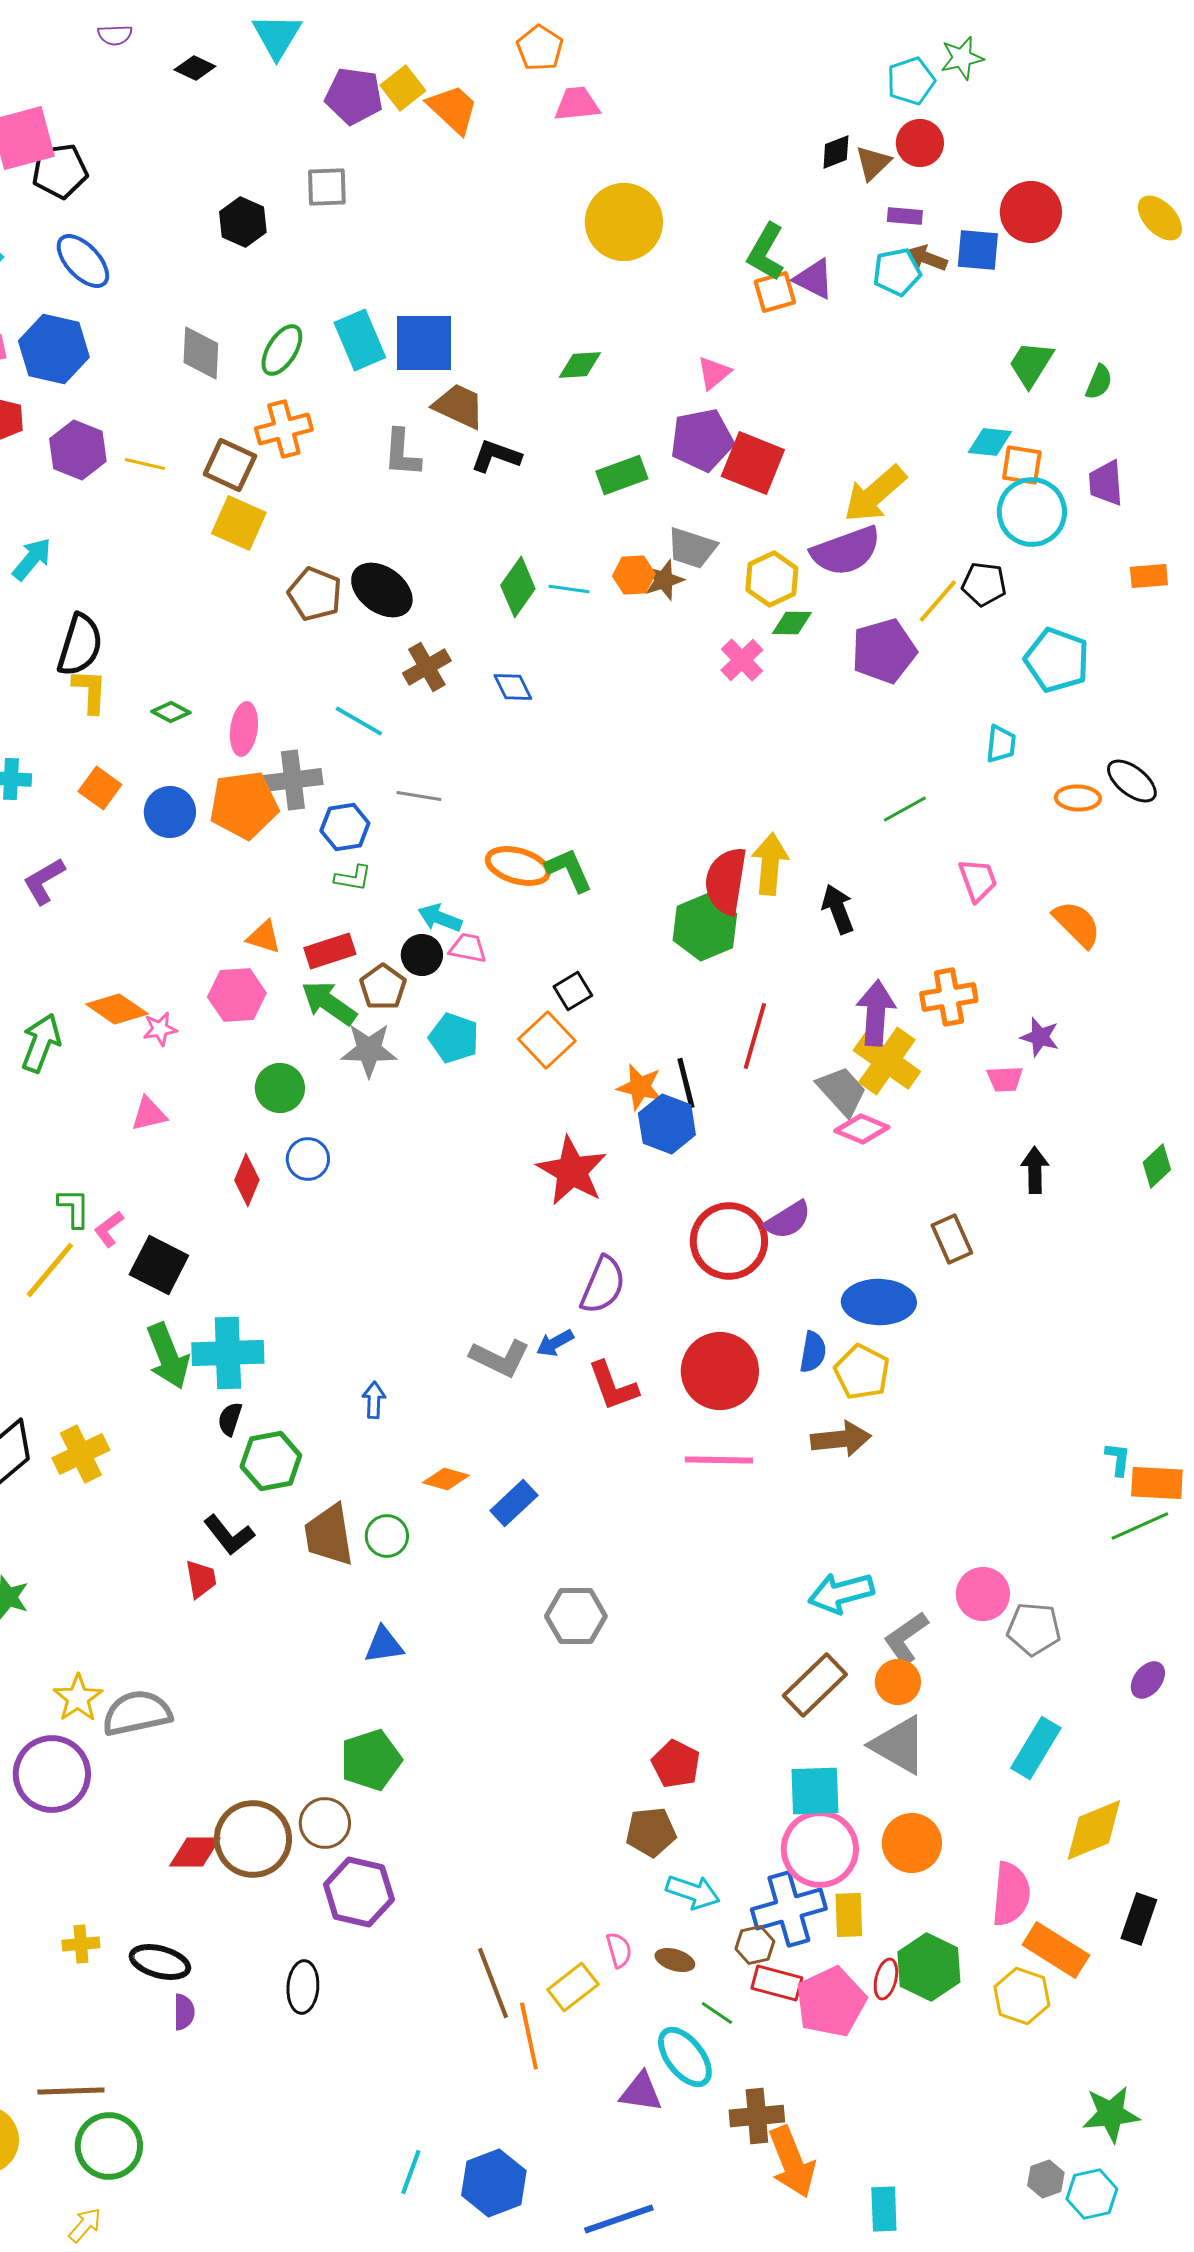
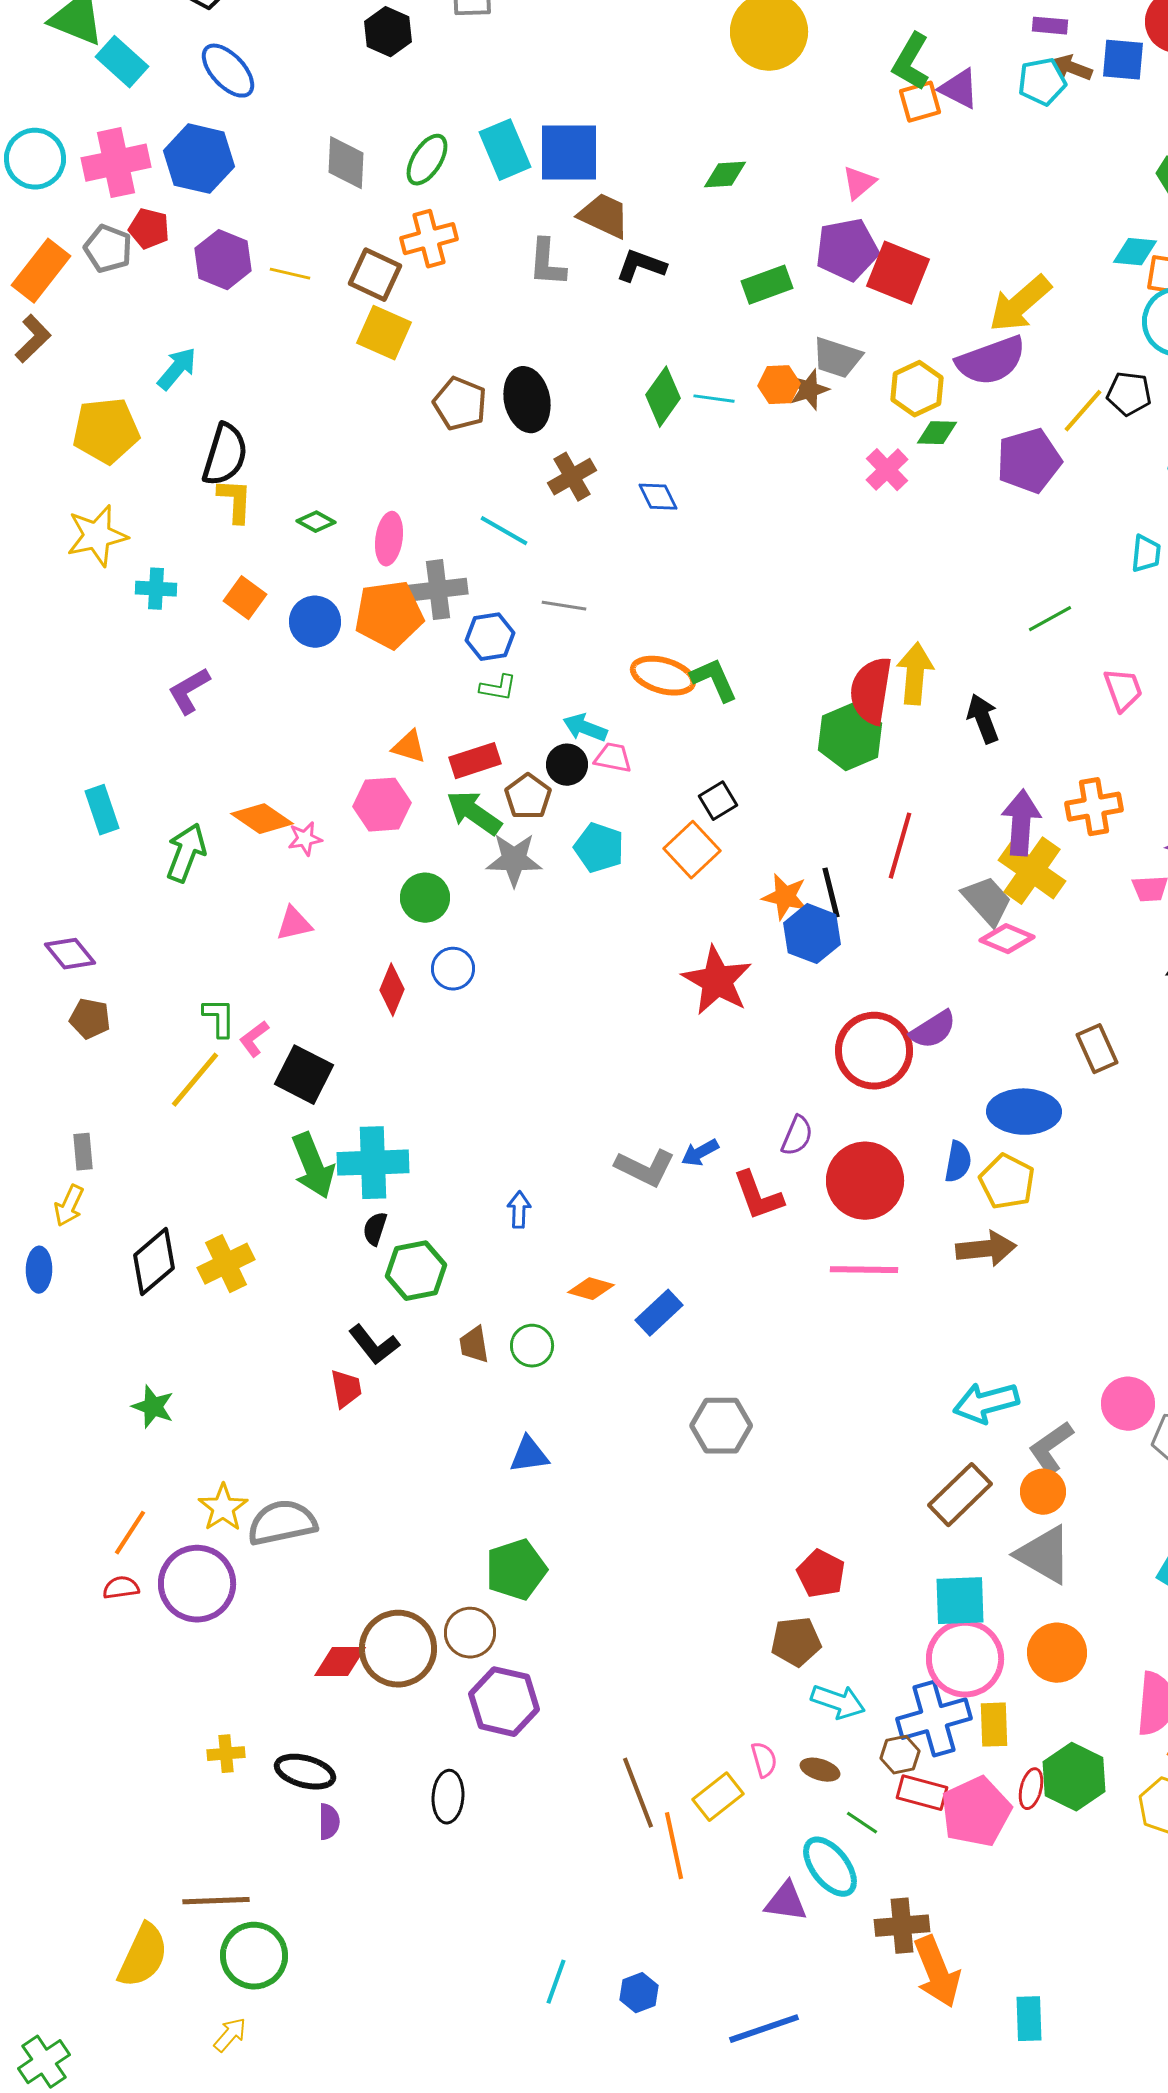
black ellipse: (382, 590) -> (527, 400), turned 42
purple semicircle: (603, 1285) -> (797, 1136), moved, size x0.7
brown trapezoid: (329, 1535) -> (474, 1345), size x0.6
blue hexagon: (494, 2183) -> (639, 1993), size x0.6

